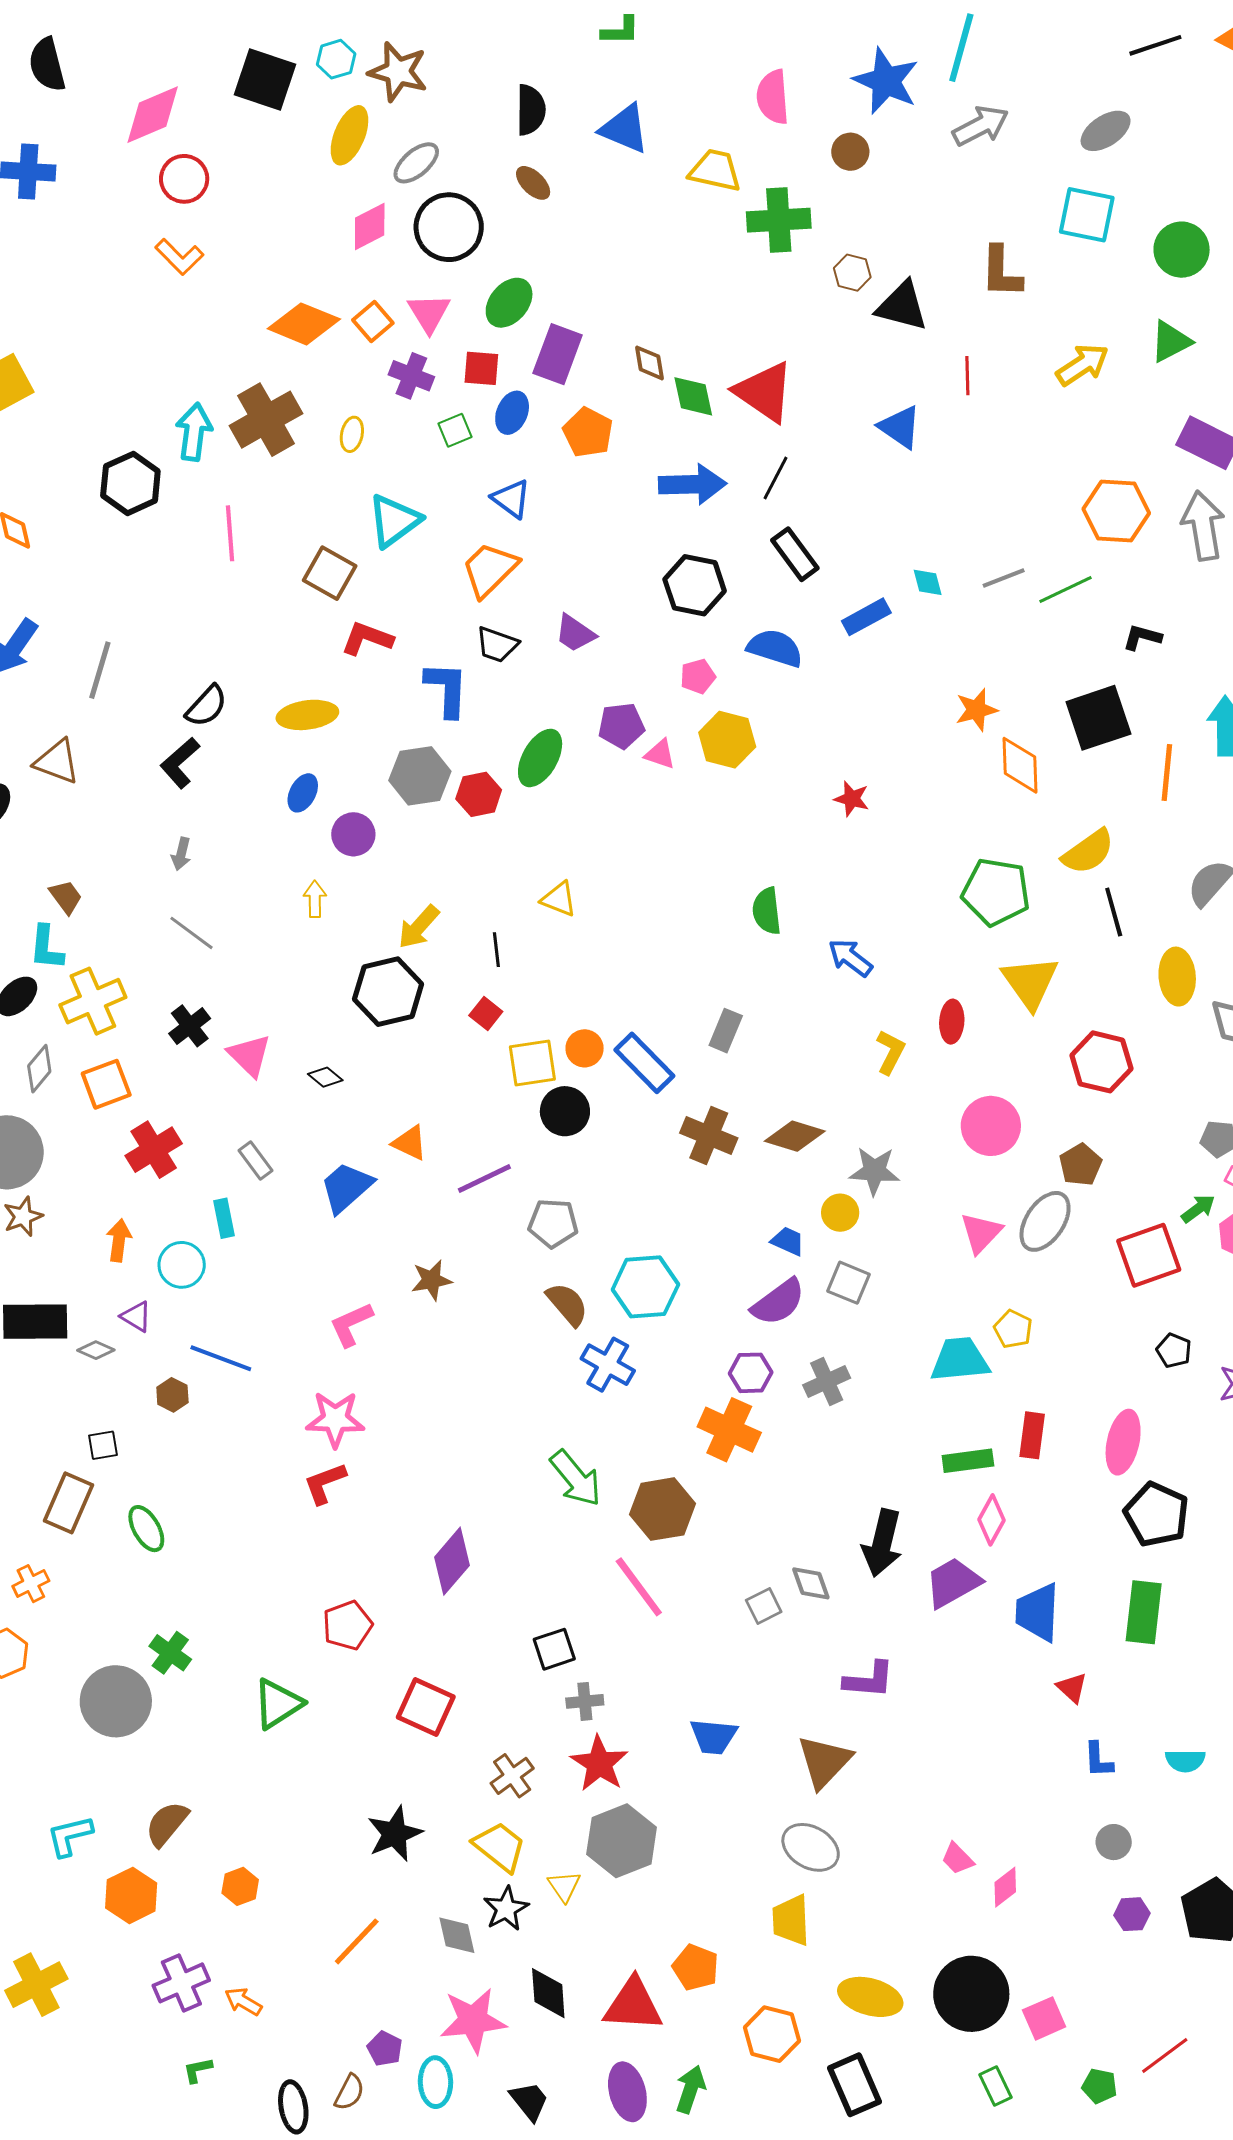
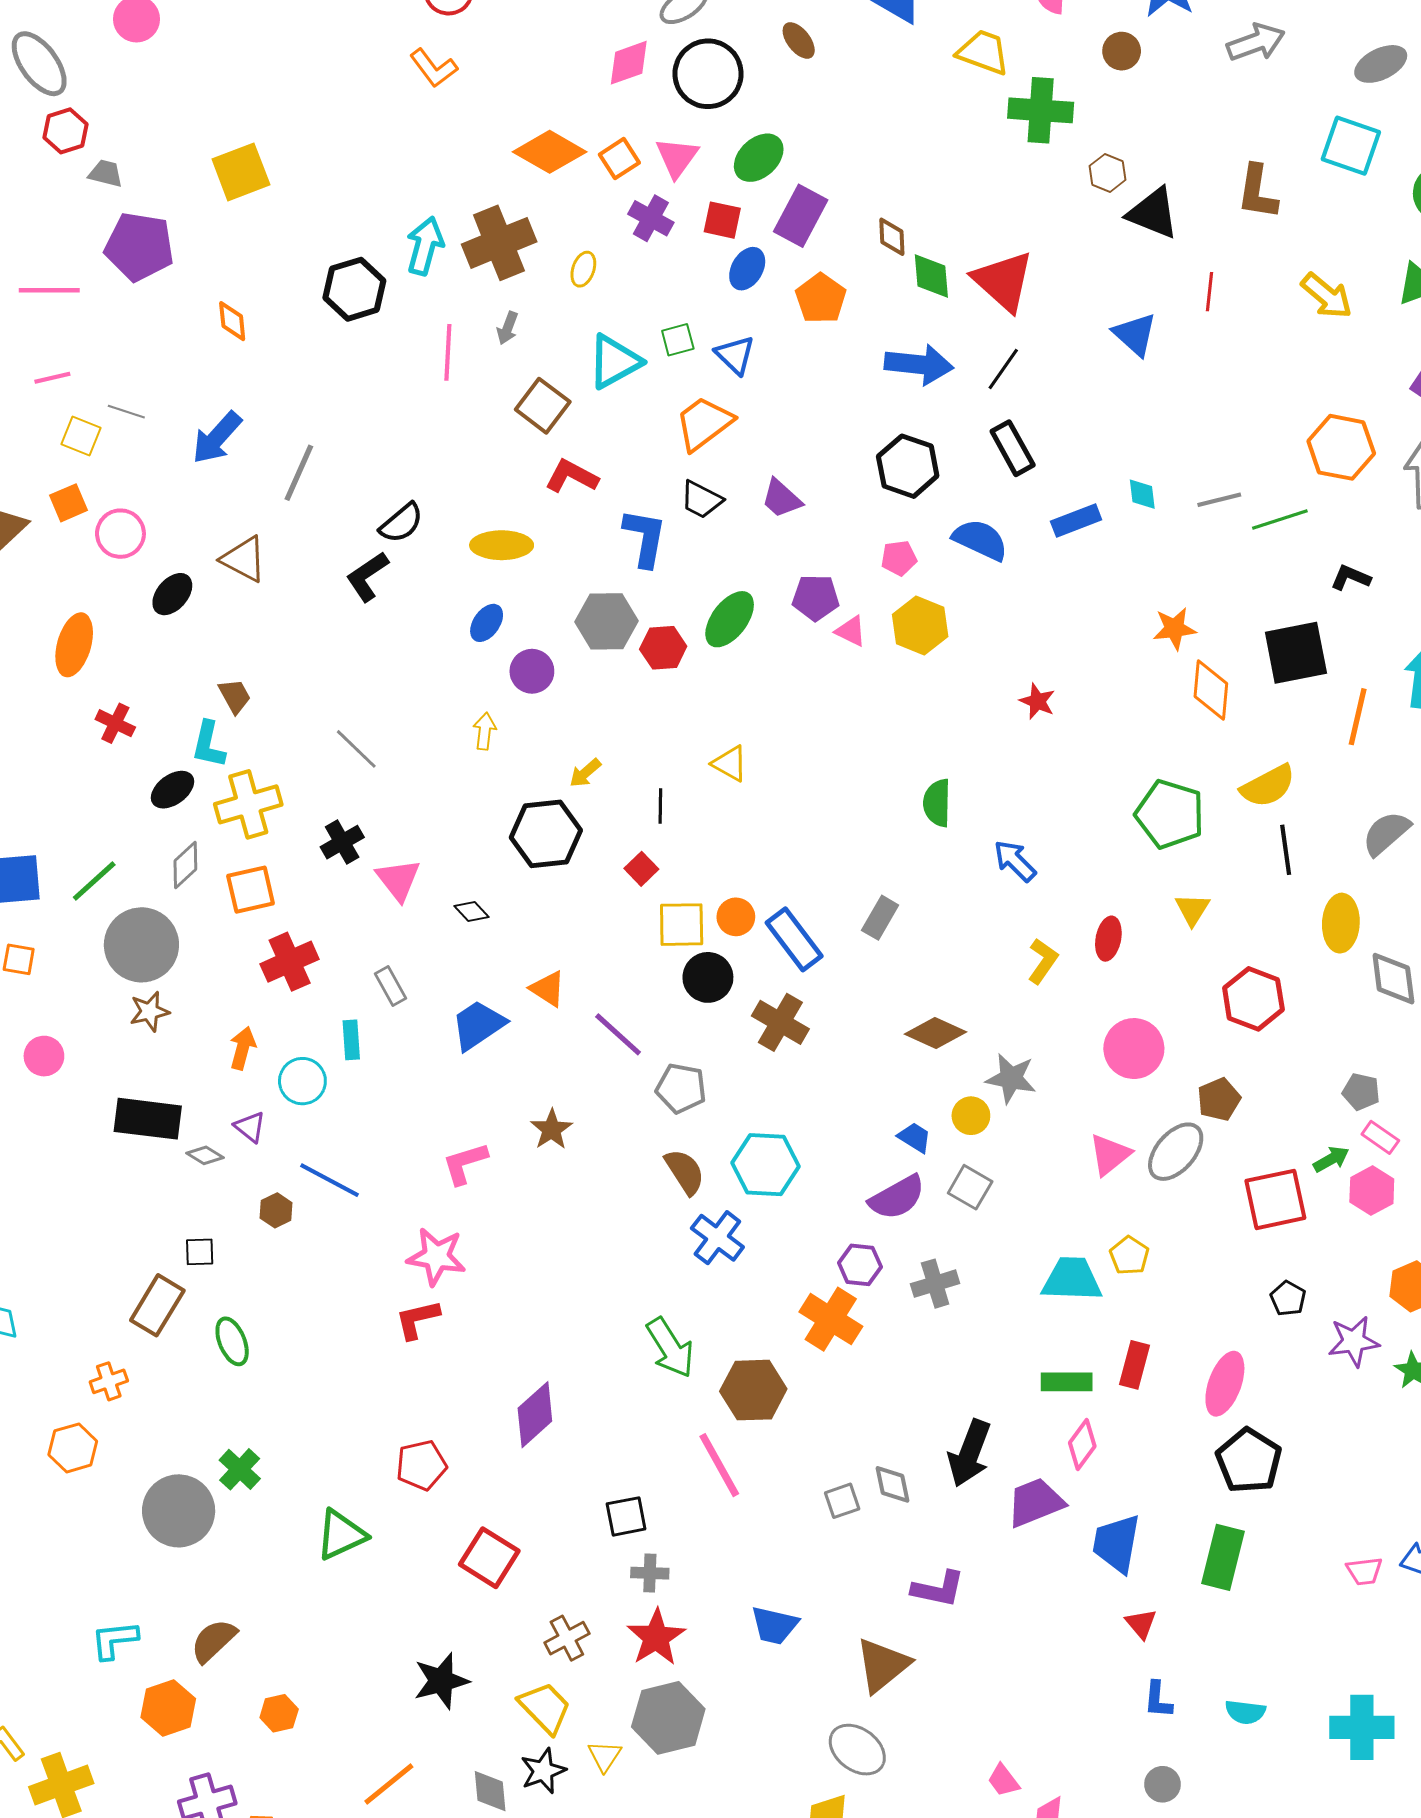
yellow arrow: (1083, 365) -> (1327, 296), turned 66
green square: (455, 430) -> (678, 340), moved
gray arrow: (181, 854) -> (508, 328), moved
yellow arrow: (419, 927) -> (585, 773), size x0.7
yellow triangle: (1030, 982) -> (1192, 909), size x0.6
brown cross: (709, 1135) -> (780, 1022), moved
purple line: (484, 1179) -> (618, 1034), turned 60
brown star: (431, 1280) -> (551, 1129), turned -30

